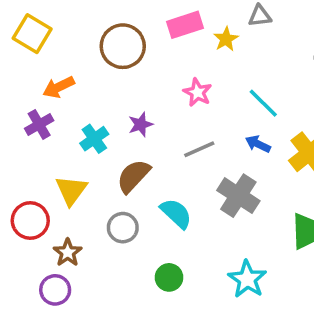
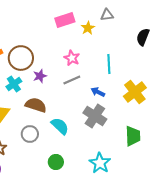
brown circle: (123, 46) -> (21, 58), moved
cyan line: (263, 103) -> (109, 64), turned 42
blue arrow: (258, 144) -> (98, 92), moved
gray line: (199, 149) -> (72, 80), moved
brown semicircle: (133, 176) -> (36, 105), turned 65

